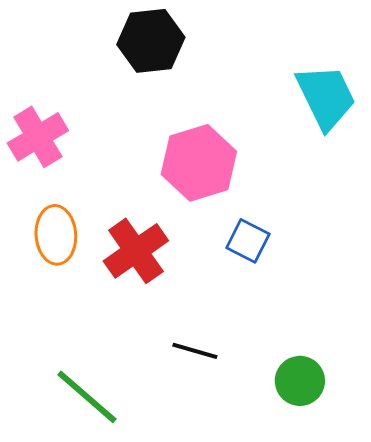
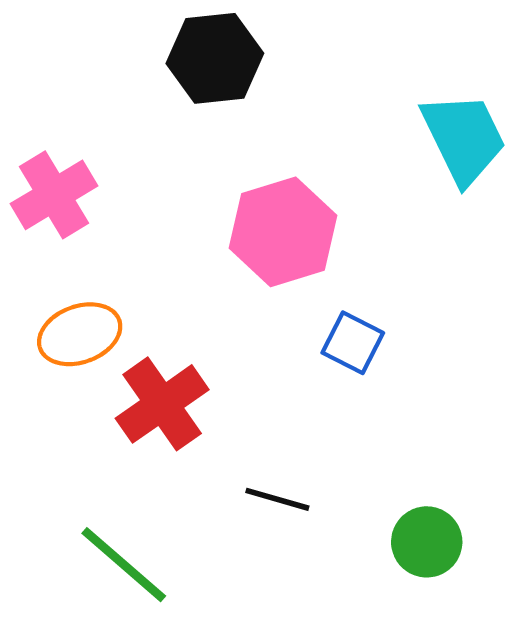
orange ellipse: (56, 235) -> (80, 334), turned 74
red cross: (136, 251) -> (162, 404), moved

